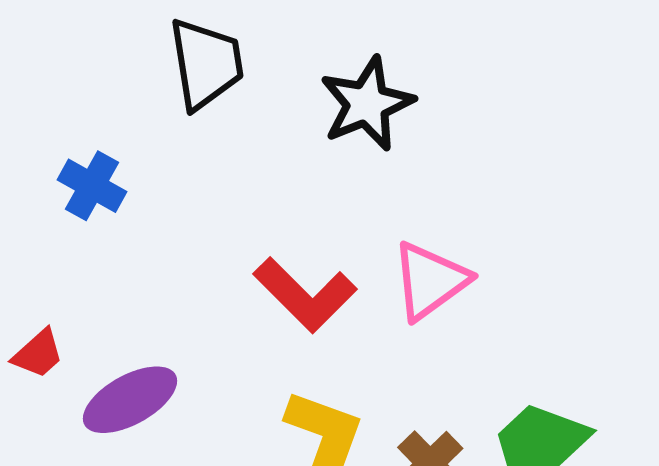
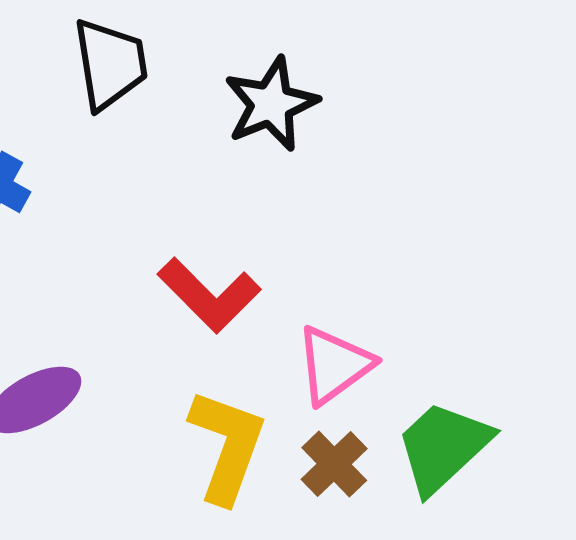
pink triangle: (430, 281) -> (334, 365), moved

